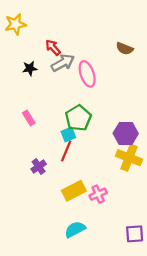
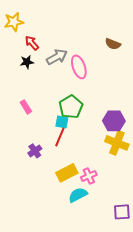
red arrow: (53, 47) -> (32, 43), moved
cyan square: (68, 135) -> (62, 122), turned 32
cyan semicircle: (75, 229) -> (78, 195), moved

